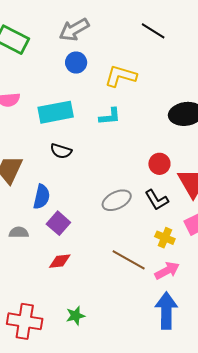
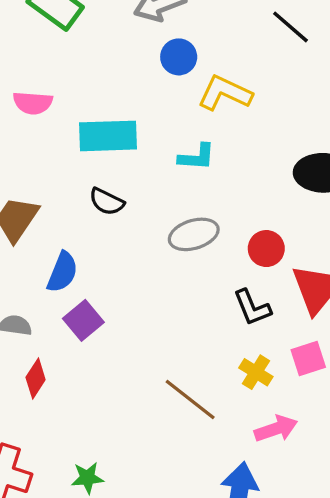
blue circle: (76, 63) -> (179, 57), moved
gray ellipse: (117, 200) -> (194, 234), moved
red diamond: (60, 261) -> (36, 379), moved, turned -60
pink arrow: (167, 271) -> (276, 429), moved

